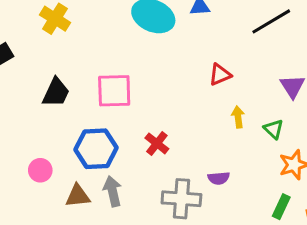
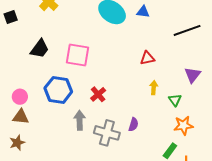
purple semicircle: (219, 178) -> (133, 124), turned -80
gray arrow: (113, 191) -> (80, 120), moved
brown triangle: (78, 196) -> (21, 117), moved

